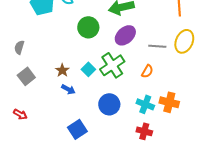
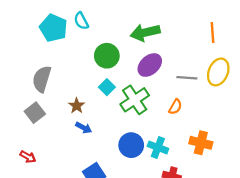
gray semicircle: (19, 47) -> (42, 79), moved, size x1.6
cyan square: (88, 69) -> (107, 87), moved
cyan cross: (145, 104) -> (158, 147), moved

